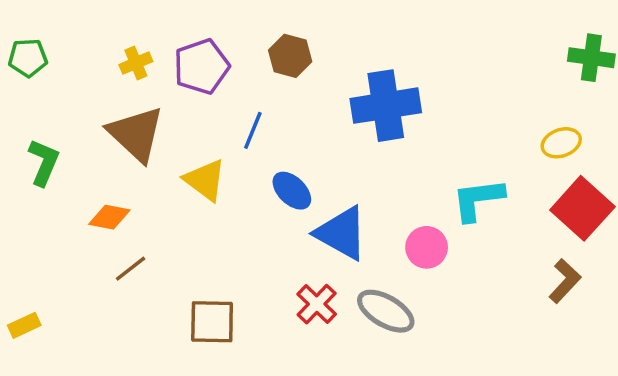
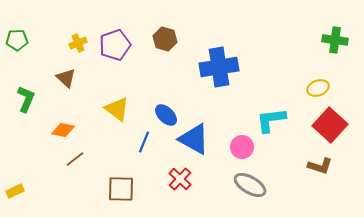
blue line: (253, 130) -> (144, 142), moved
brown triangle: (136, 134) -> (66, 78), moved, size x0.6
brown L-shape: (565, 281) -> (320, 166), turned 65
gray ellipse: (386, 311) -> (250, 185), moved

